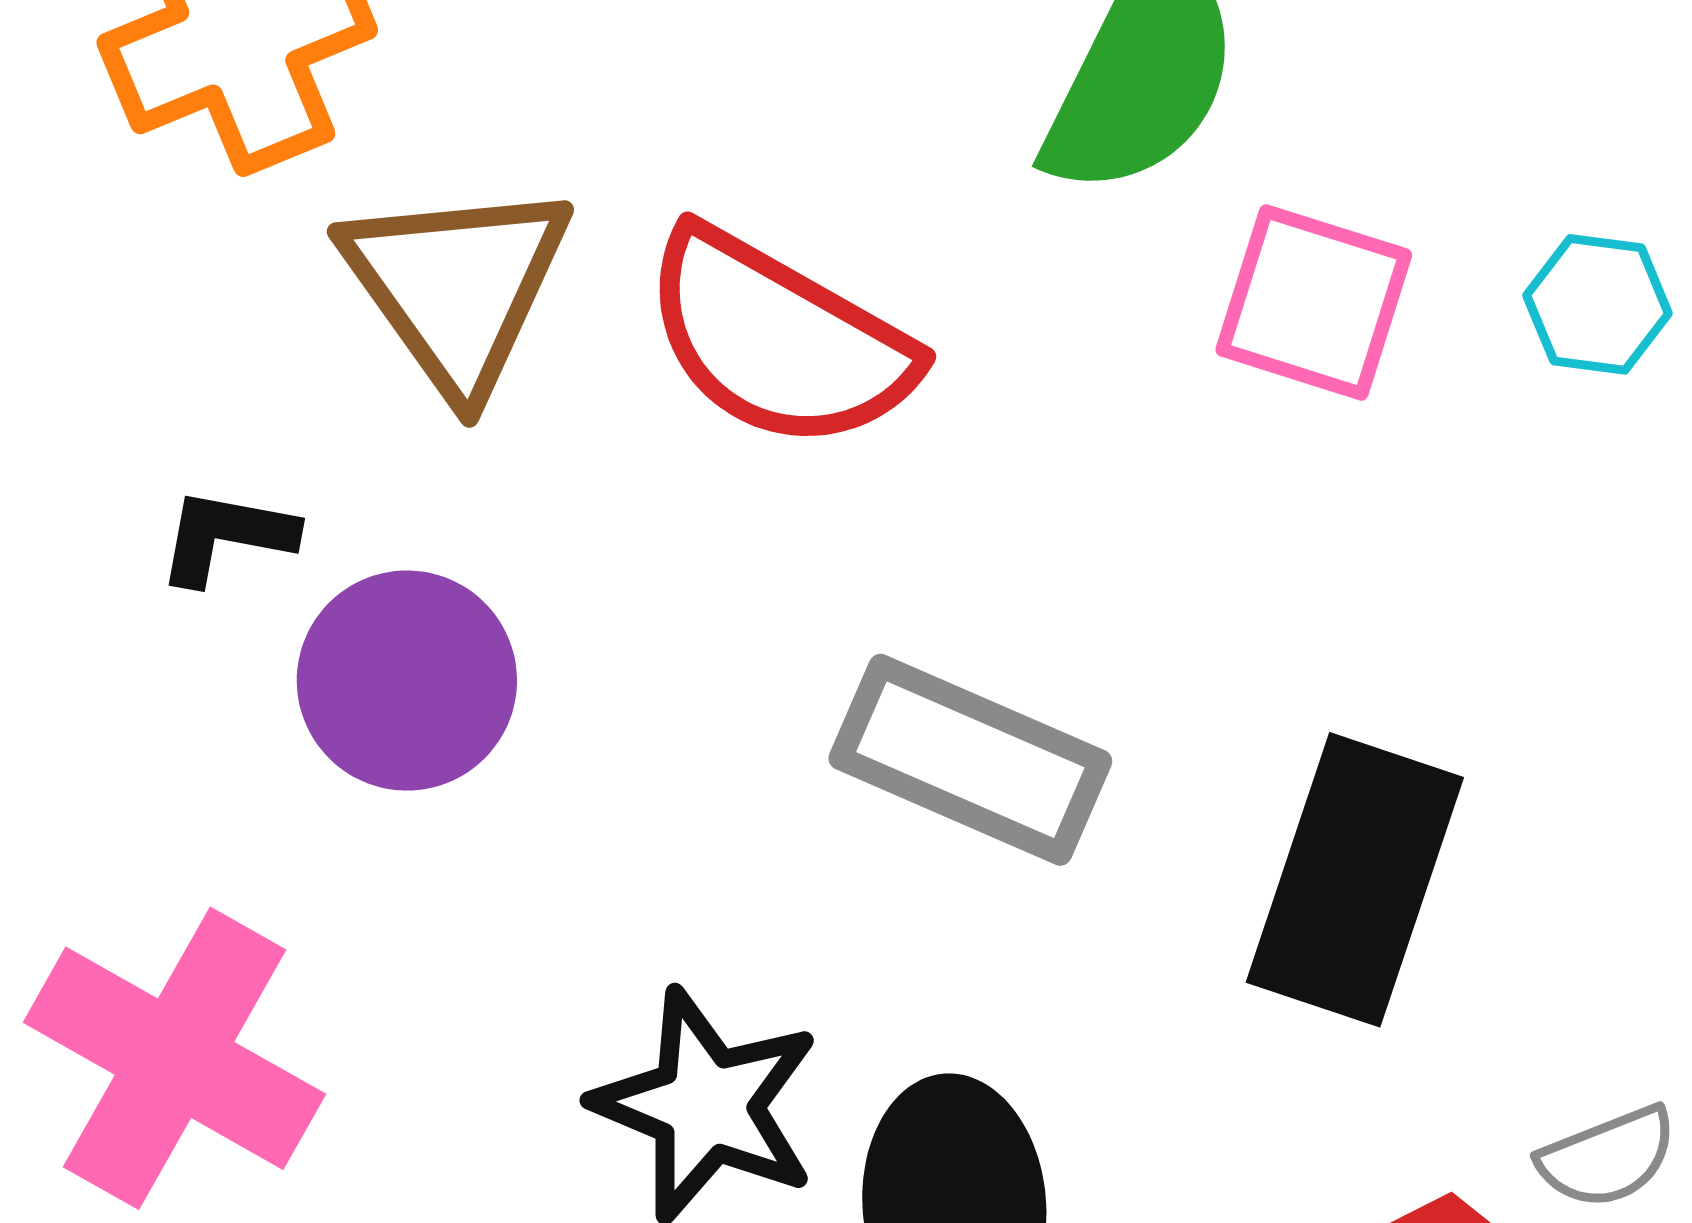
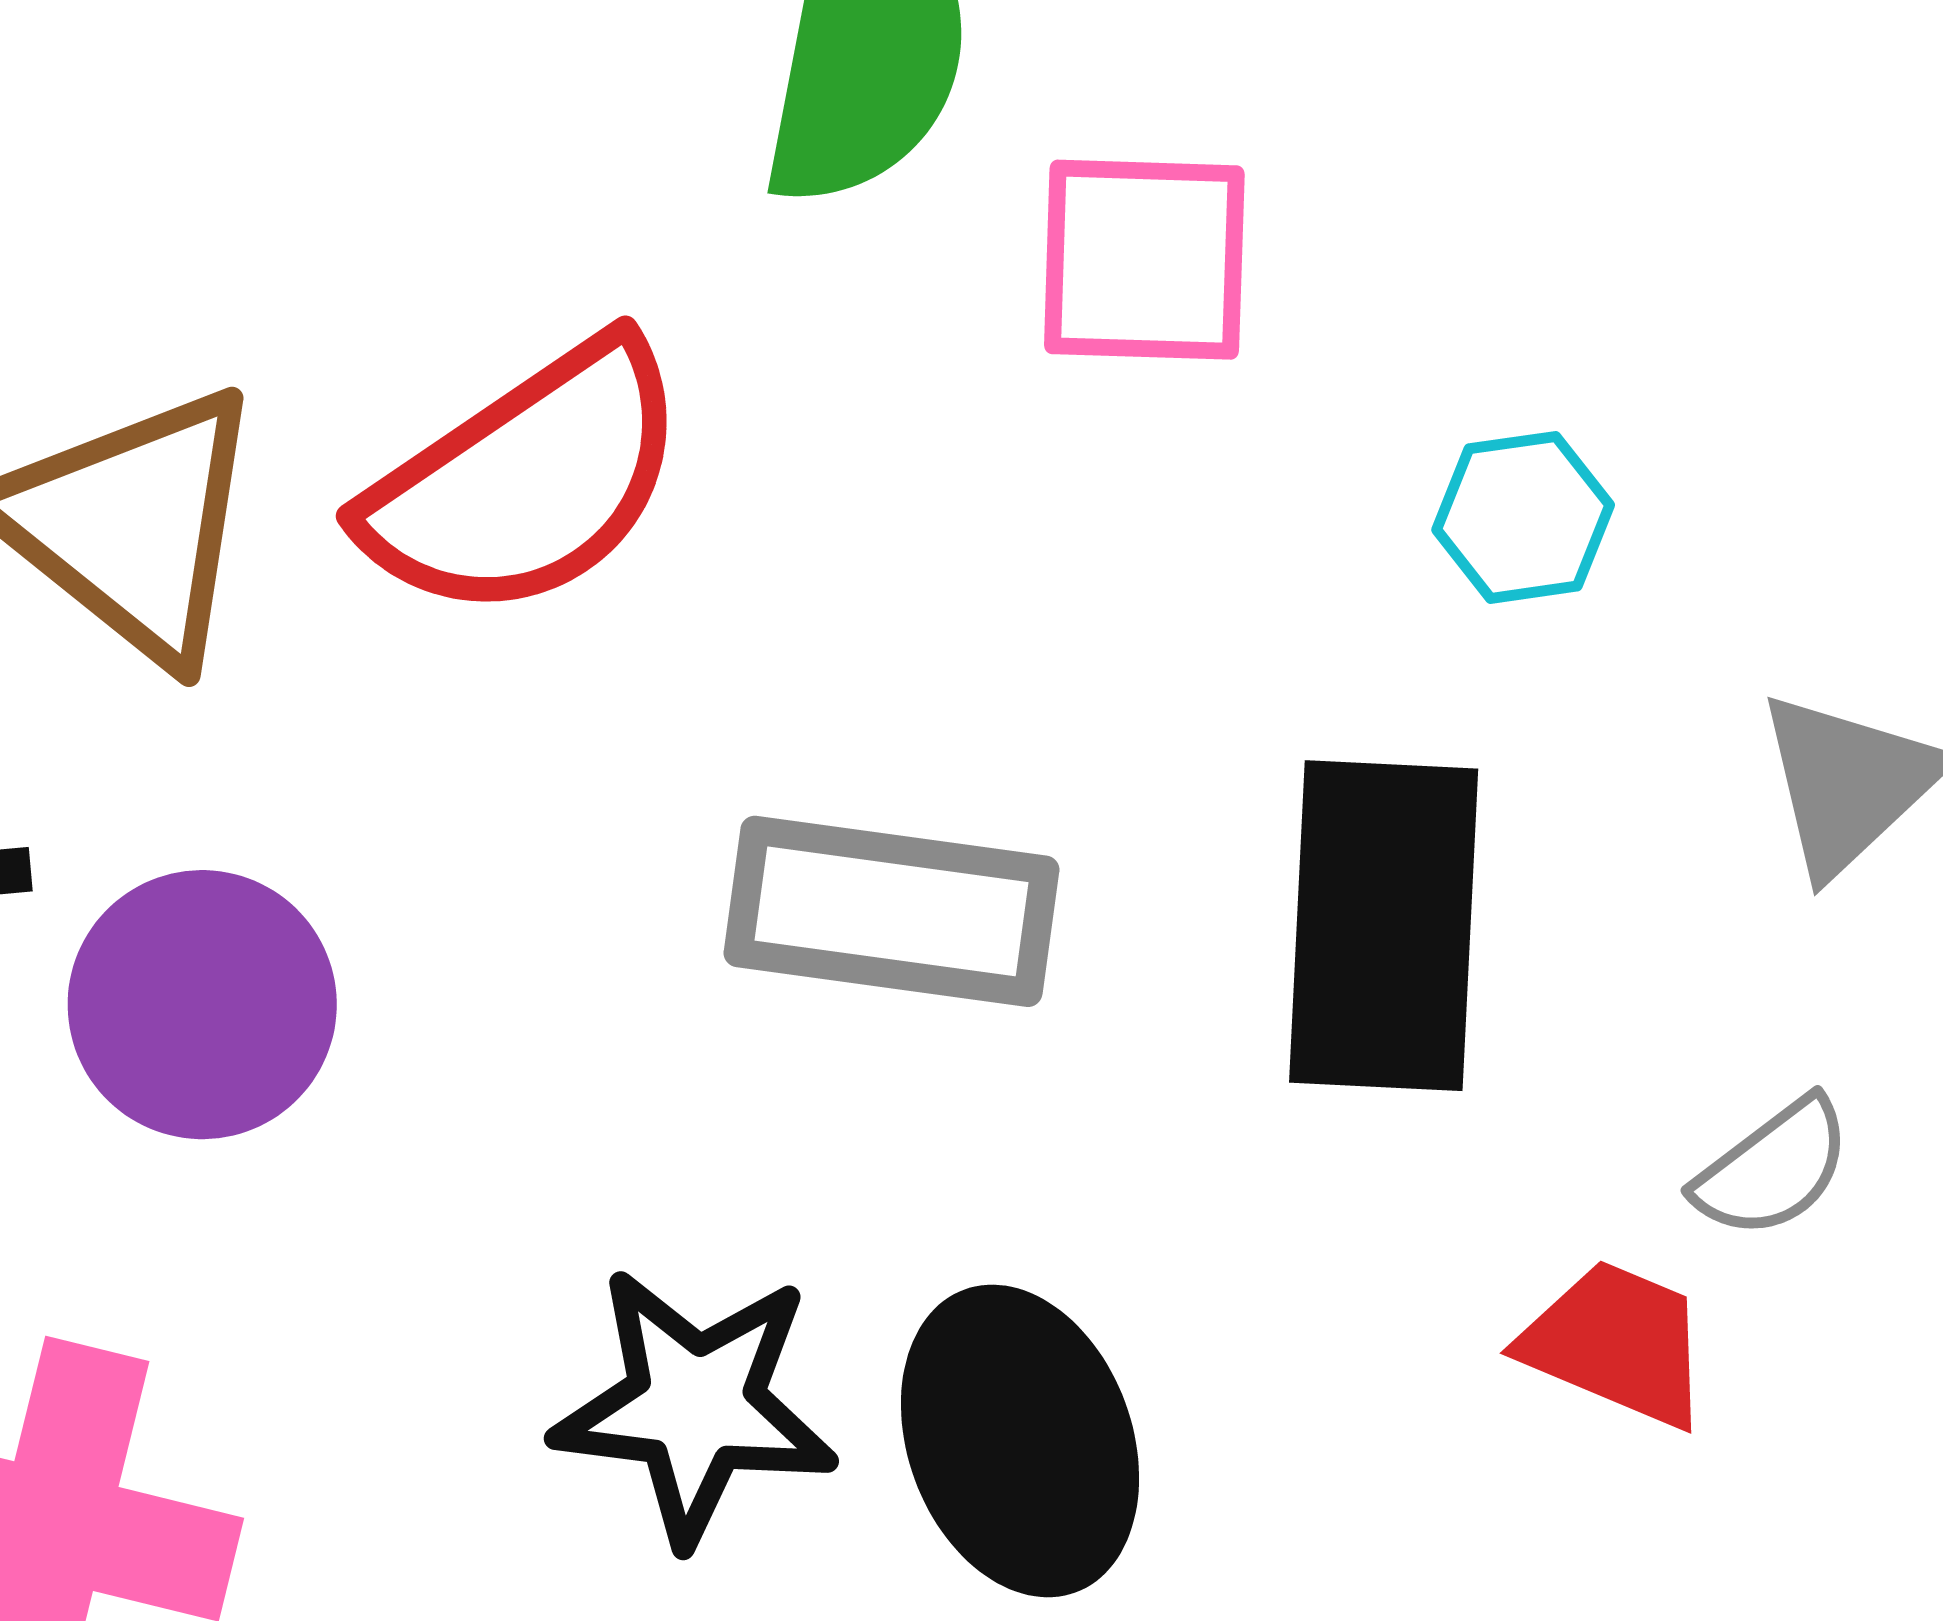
cyan hexagon: (1598, 304) -> (1523, 517), moved
red semicircle: (778, 340) -> (527, 481), turned -48

